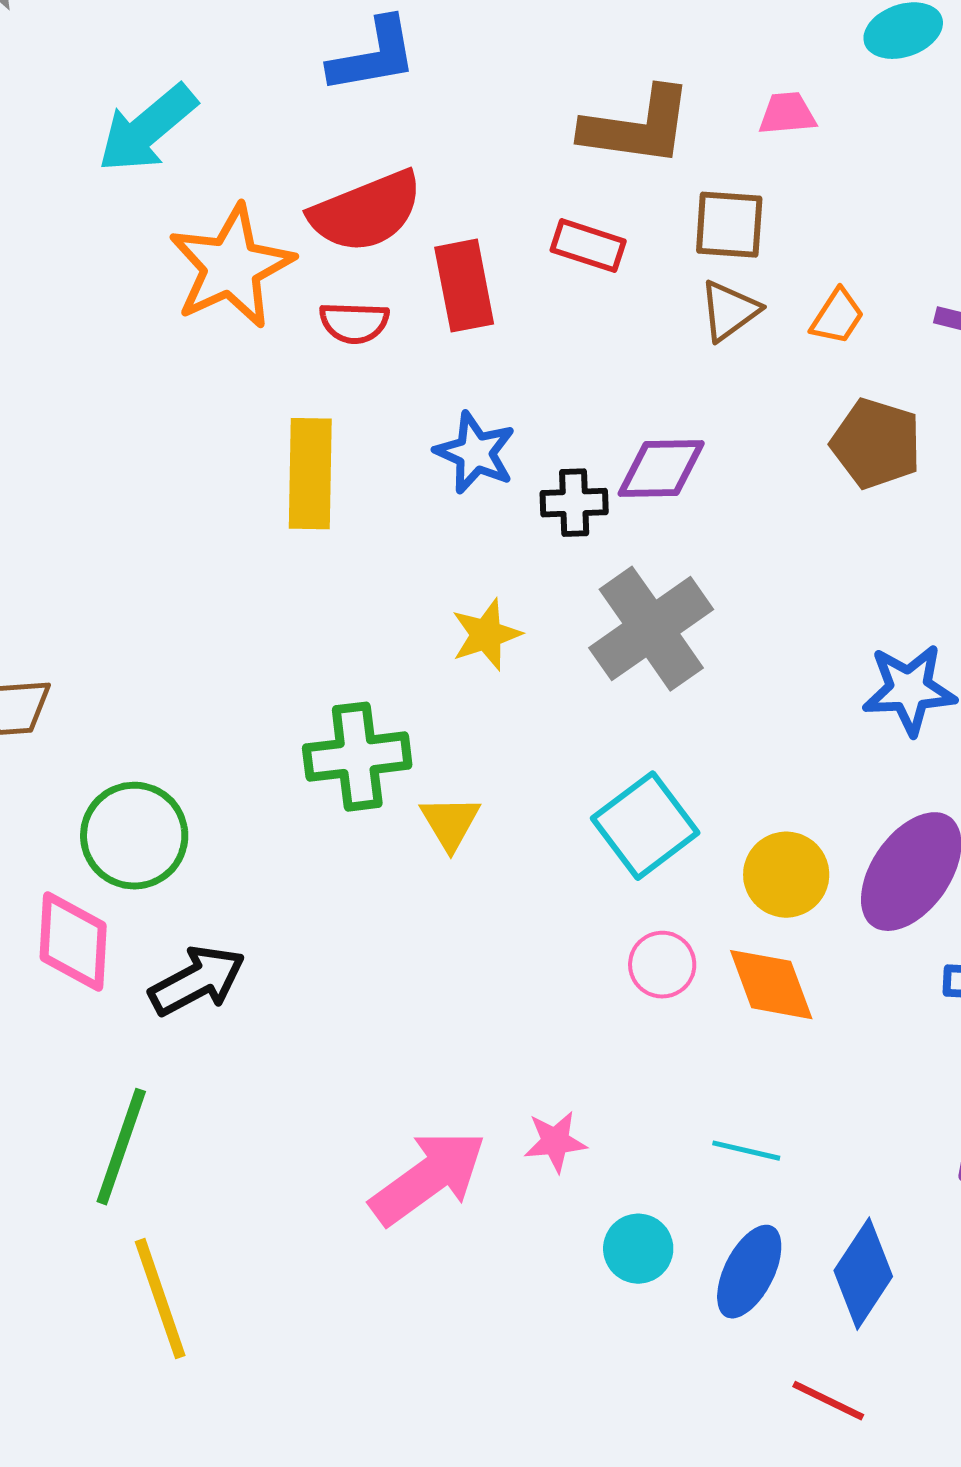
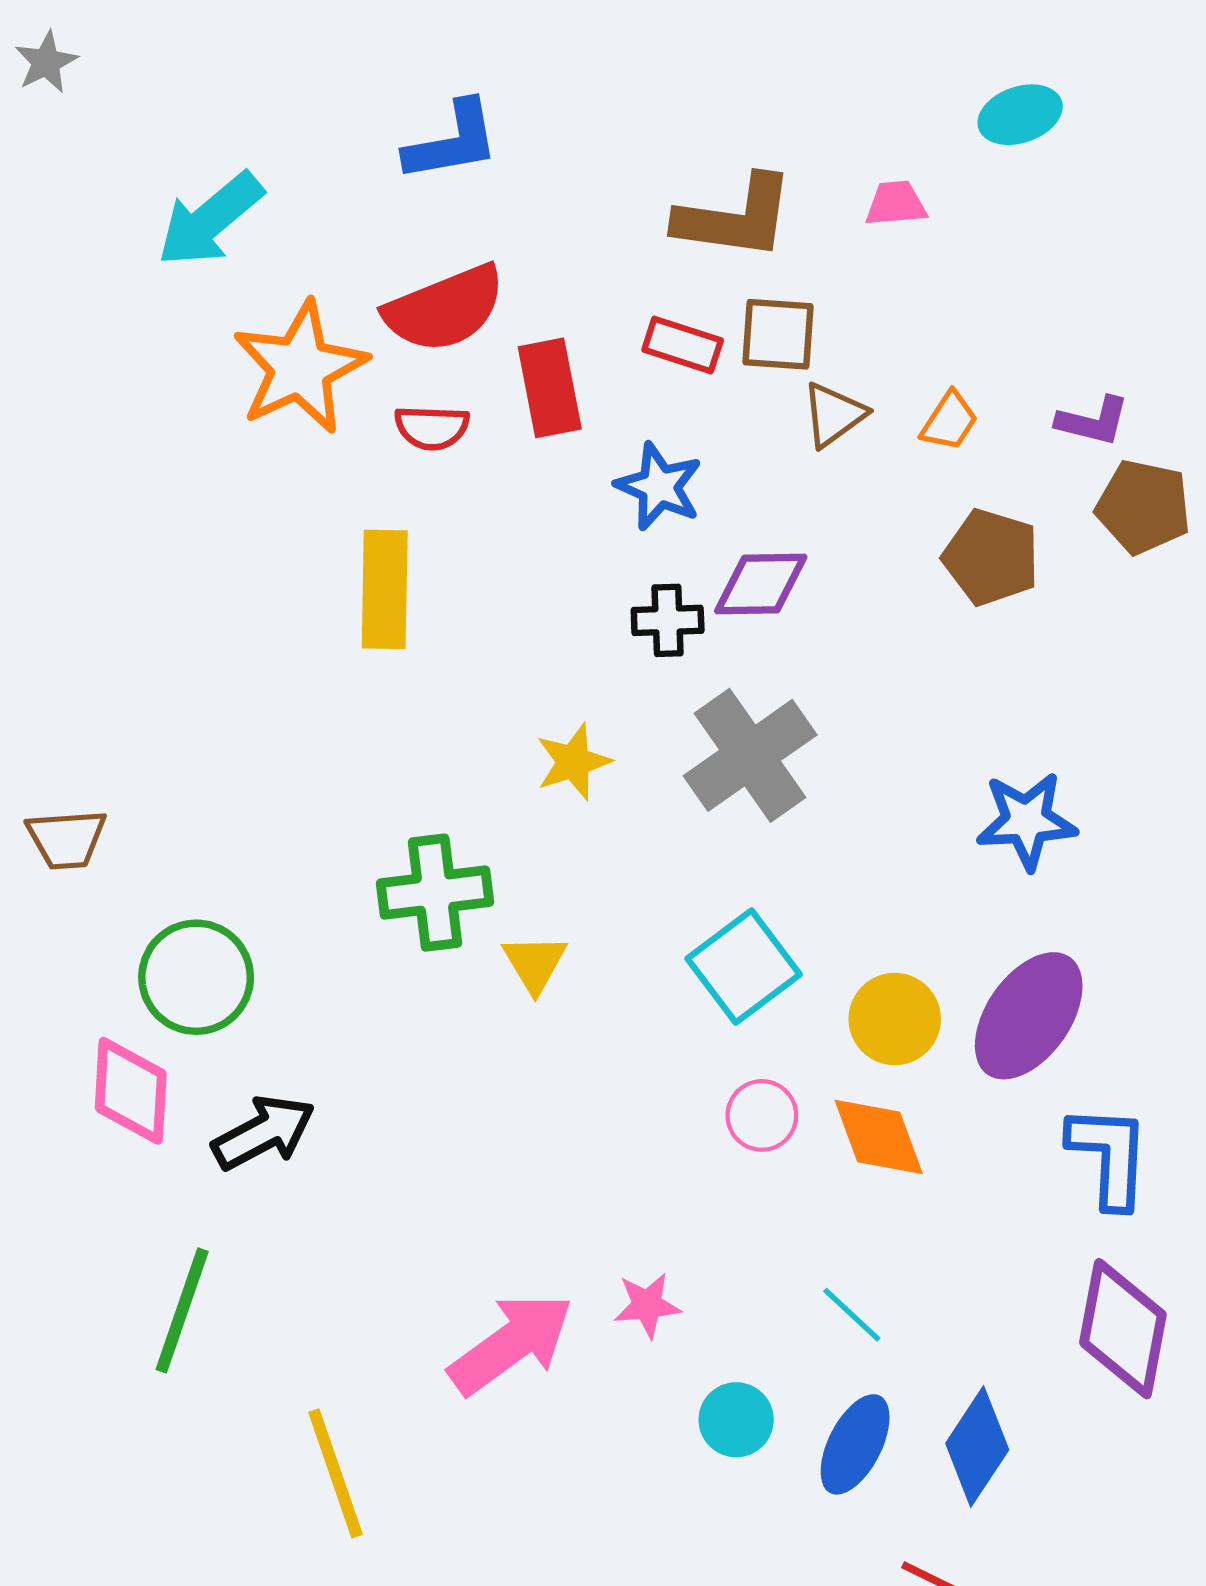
brown square: (729, 225) -> (778, 334), moved
blue star: (475, 453) -> (659, 486), moved
cyan line: (746, 1151) -> (852, 1315), turned 30
yellow line: (160, 1299) -> (335, 1473), moved

